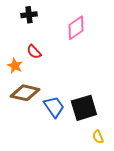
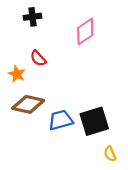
blue trapezoid: (54, 107) -> (61, 120), turned -70

